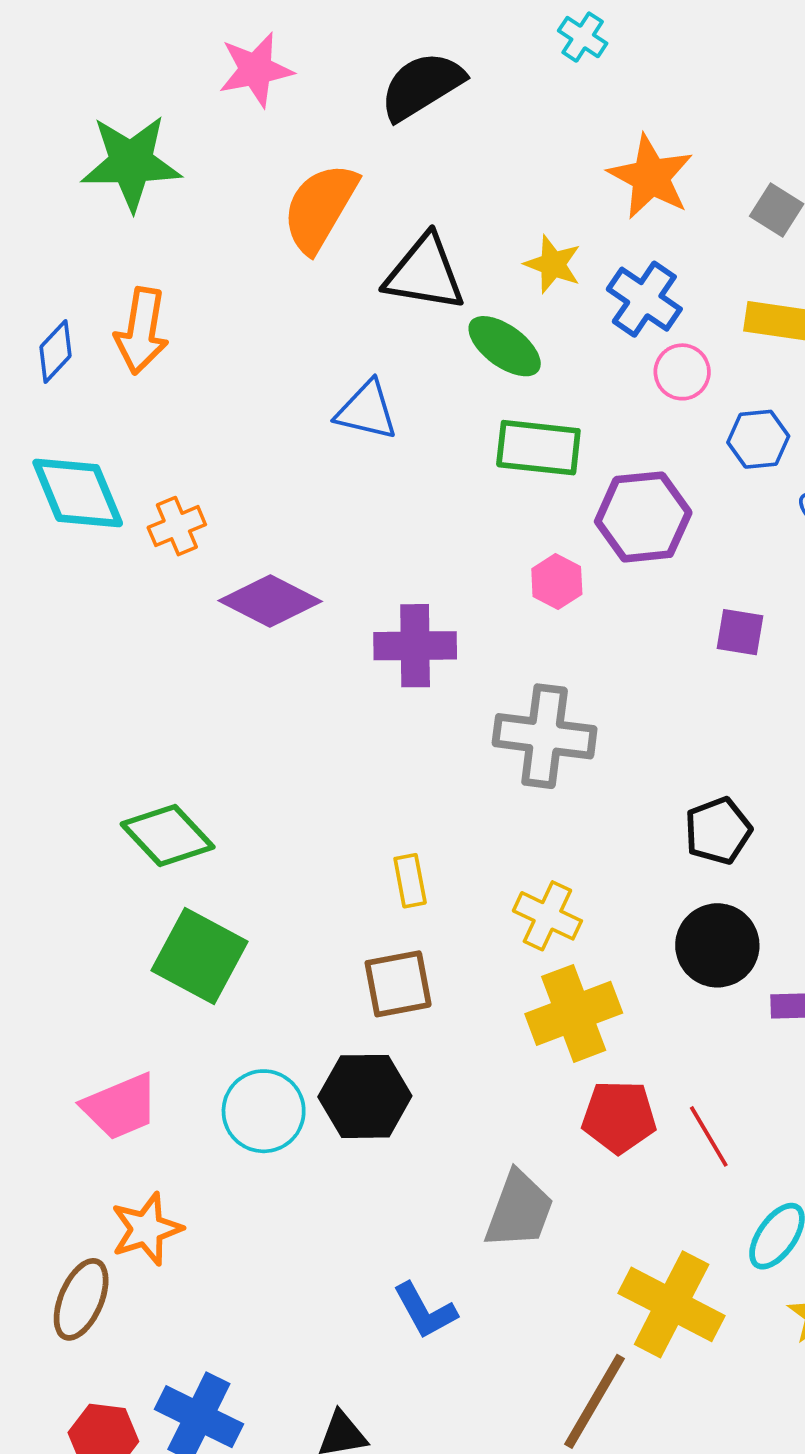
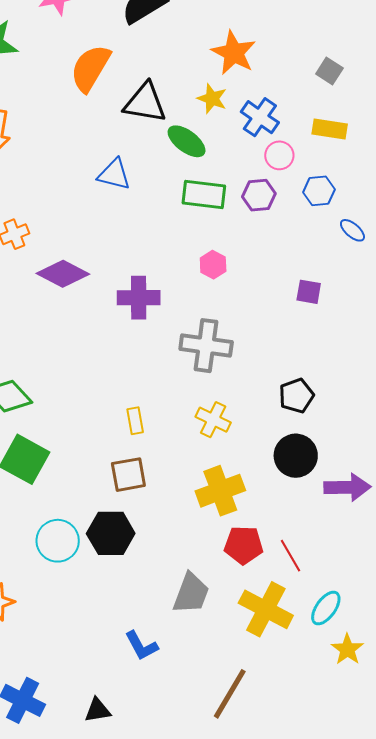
orange star: (651, 177) -> (234, 53), moved
purple hexagon: (643, 517) -> (259, 195), moved, size x0.7
yellow cross: (547, 916) -> (213, 420), moved
yellow cross: (672, 1304) -> (266, 609), moved

